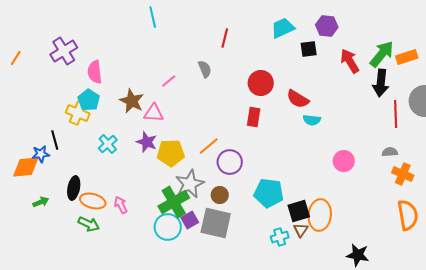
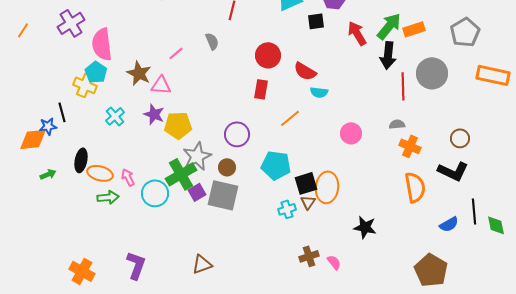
pink semicircle: (95, 72) -> (102, 44), size x1.4
orange line: (209, 146) -> (290, 118), moved
green arrow: (89, 224) -> (108, 197), moved, turned -30
cyan circle: (168, 227) -> (155, 193), moved

